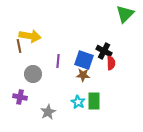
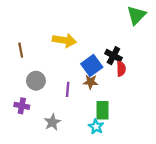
yellow arrow: (30, 36) -> (64, 40), moved
blue square: (84, 60) -> (92, 65), turned 36
purple line: (58, 61) -> (68, 89), moved
cyan star: (78, 102) -> (96, 127), moved

